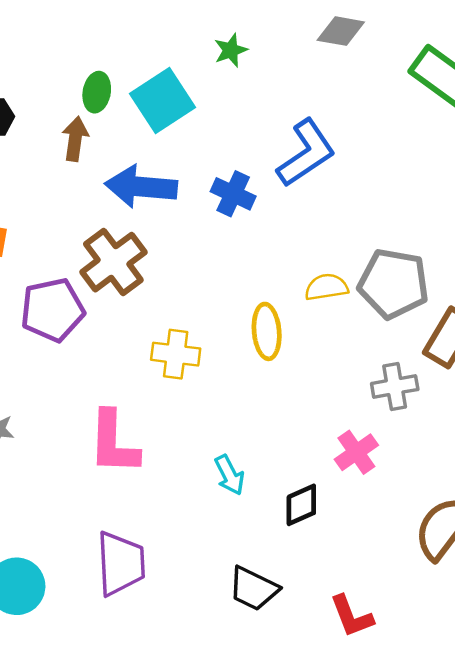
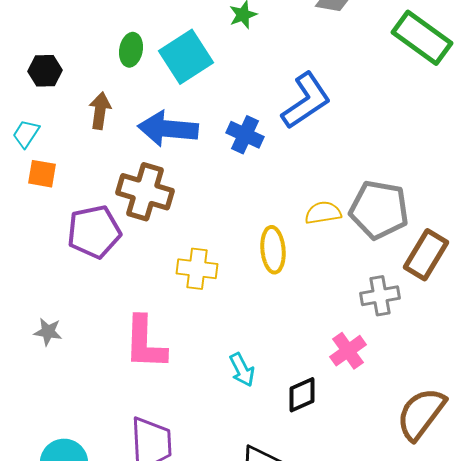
brown arrow: (75, 139) -> (100, 111), moved
brown cross: (113, 262) -> (145, 192), turned -36

